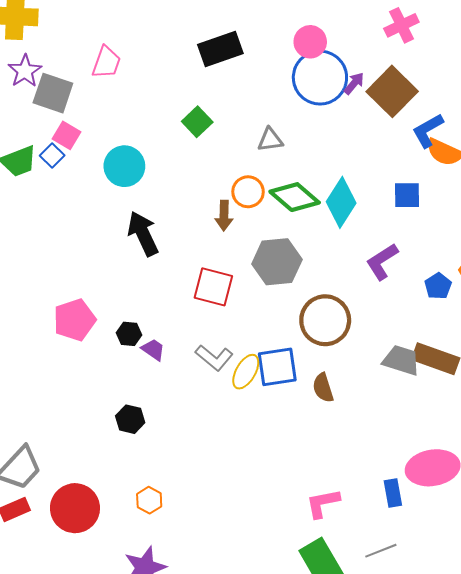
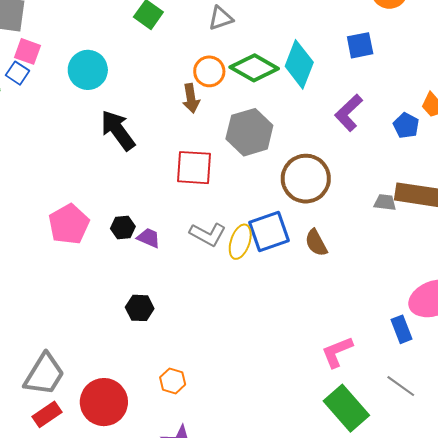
gray trapezoid: (401, 360) -> (385, 202), size x0.6
gray line: (381, 551) -> (401, 386), turned 68

